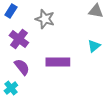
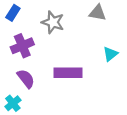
gray triangle: (96, 11) -> (97, 13), moved
purple cross: (19, 39) -> (22, 46), turned 30

